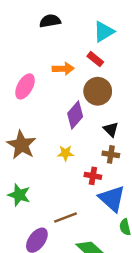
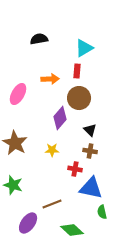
red rectangle: (95, 59) -> (77, 71), turned 56
blue triangle: (112, 198) -> (91, 188), turned -30

